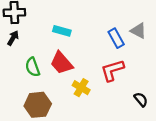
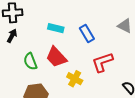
blue rectangle: (116, 38) -> (87, 33), moved

